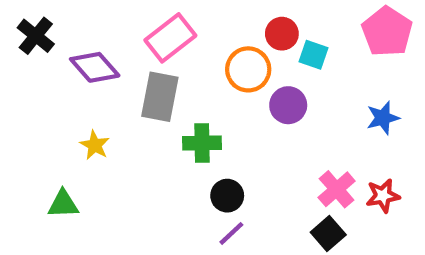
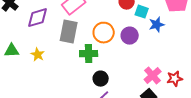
purple diamond: (95, 67) -> (38, 18), turned -65
orange circle: (248, 69) -> (104, 33), moved
blue star: (383, 118) -> (157, 25), moved
green triangle: (63, 204) -> (12, 51), moved

